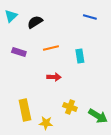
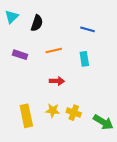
blue line: (90, 17) -> (87, 29), moved
black semicircle: (35, 22) -> (37, 23), turned 140
yellow star: (46, 123) -> (53, 111), moved

